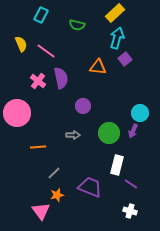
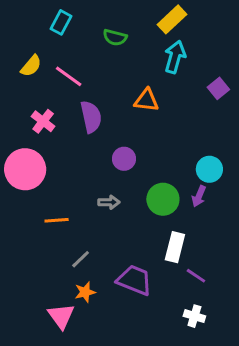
yellow semicircle: (21, 44) -> (31, 66), turned 63
purple square: (125, 59) -> (218, 88), moved
pink cross: (38, 81) -> (43, 121), moved

